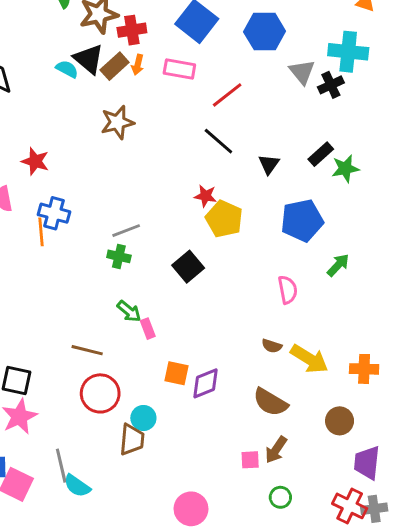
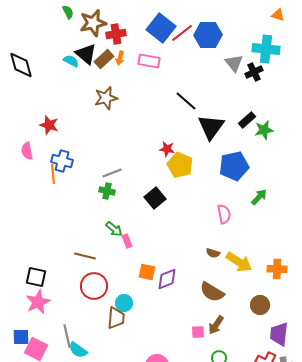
red line: (227, 95) -> (182, 33), moved
black line: (218, 141) -> (186, 101), moved
black triangle: (269, 164) -> (211, 127), size x1.8

